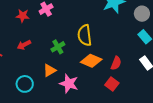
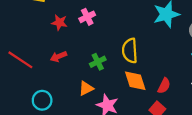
orange diamond: (91, 61) -> (135, 81), turned 45
cyan circle: (25, 84) -> (42, 100), moved

